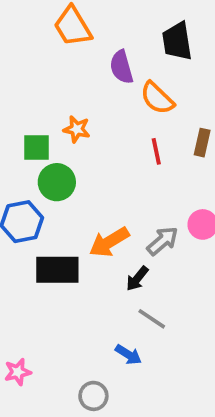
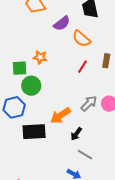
purple semicircle: (121, 67) -> (62, 23), turned -108
red line: (156, 151) -> (83, 67), turned 48
gray arrow: (163, 241) -> (89, 103), moved

